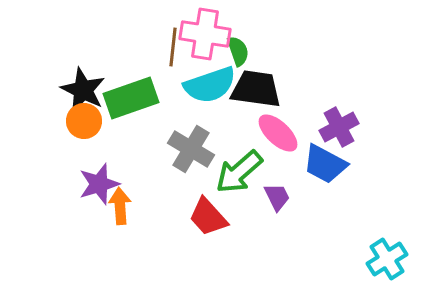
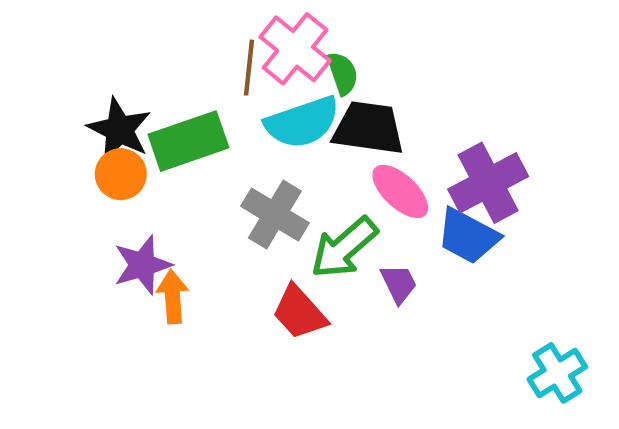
pink cross: (205, 34) -> (295, 49), turned 30
purple cross: (339, 127) -> (488, 183), size x1.4

